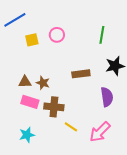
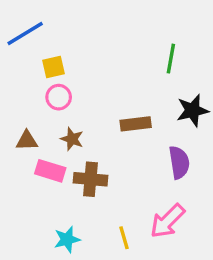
pink circle: (57, 35) -> (59, 97), moved
brown triangle: (25, 82) -> (27, 141), moved
yellow line: (71, 127) -> (124, 238), moved, turned 40
cyan star: (27, 135) -> (67, 239), moved

